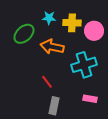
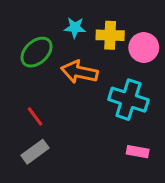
cyan cross: (84, 65) -> (128, 100), turned 35
red line: (47, 82) -> (35, 116), moved
gray rectangle: (54, 106) -> (35, 152), moved, turned 42

